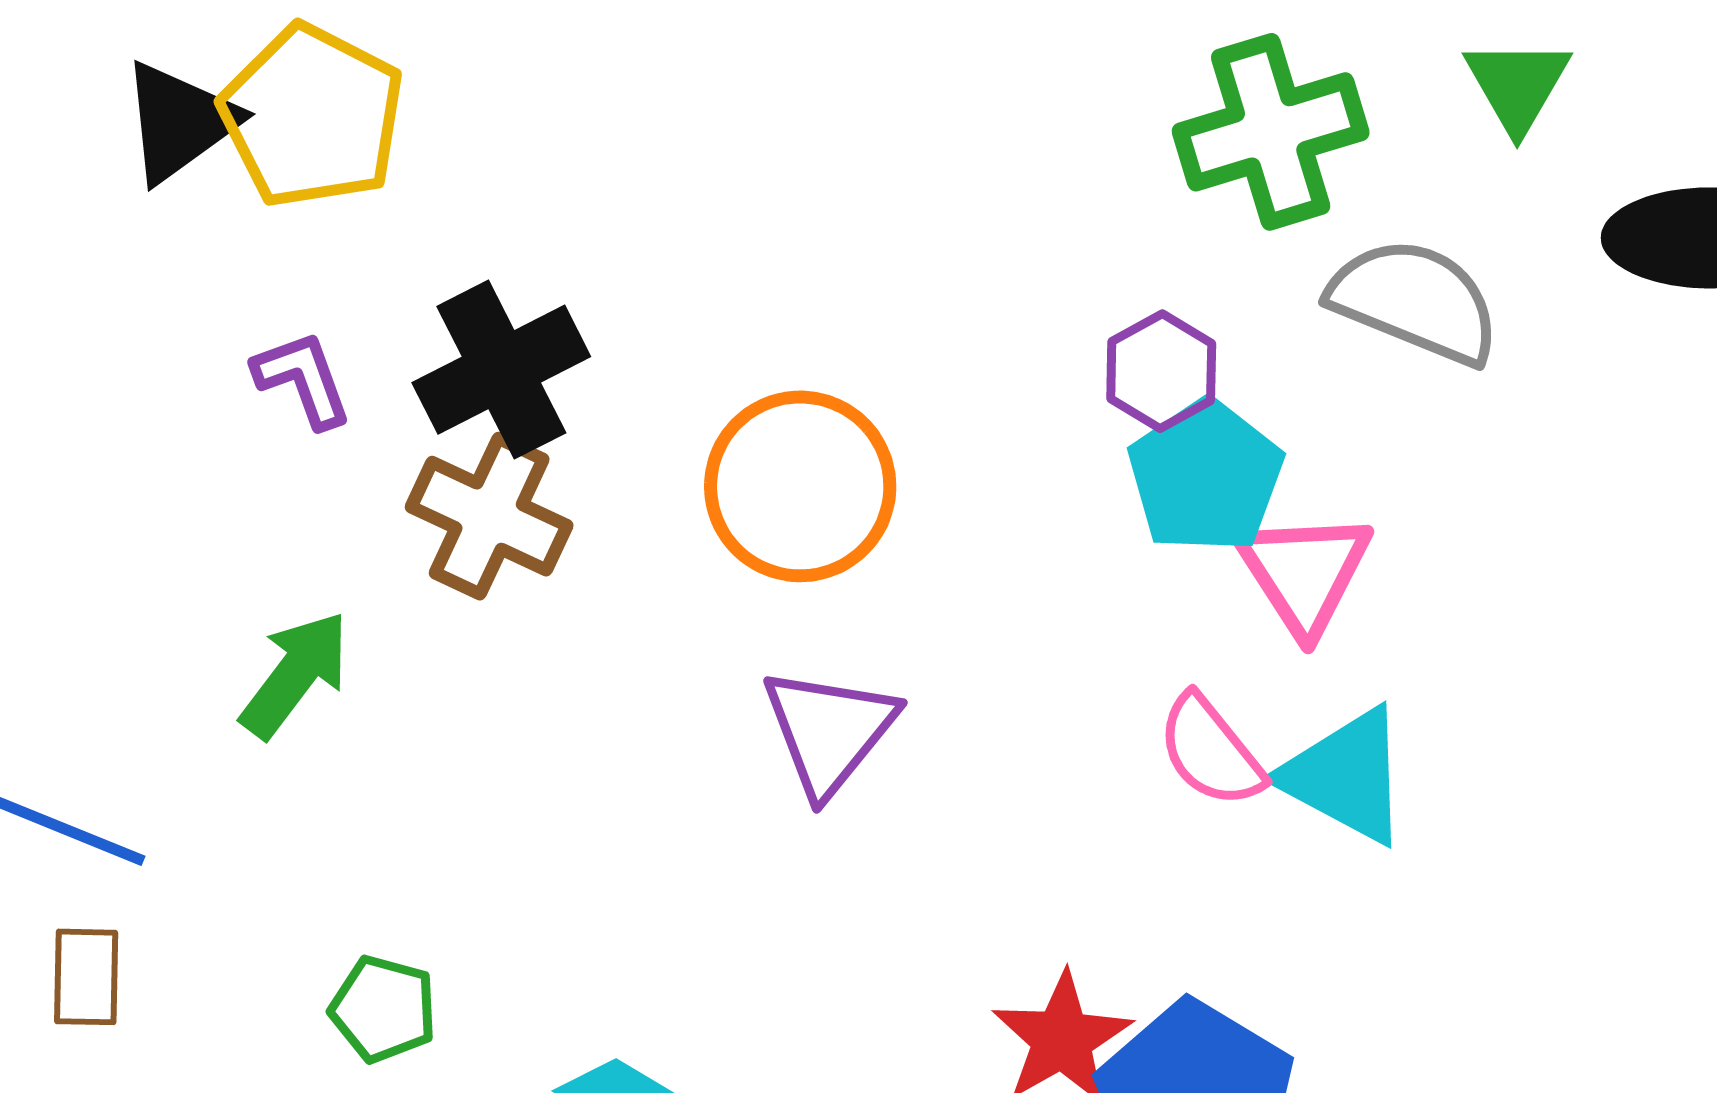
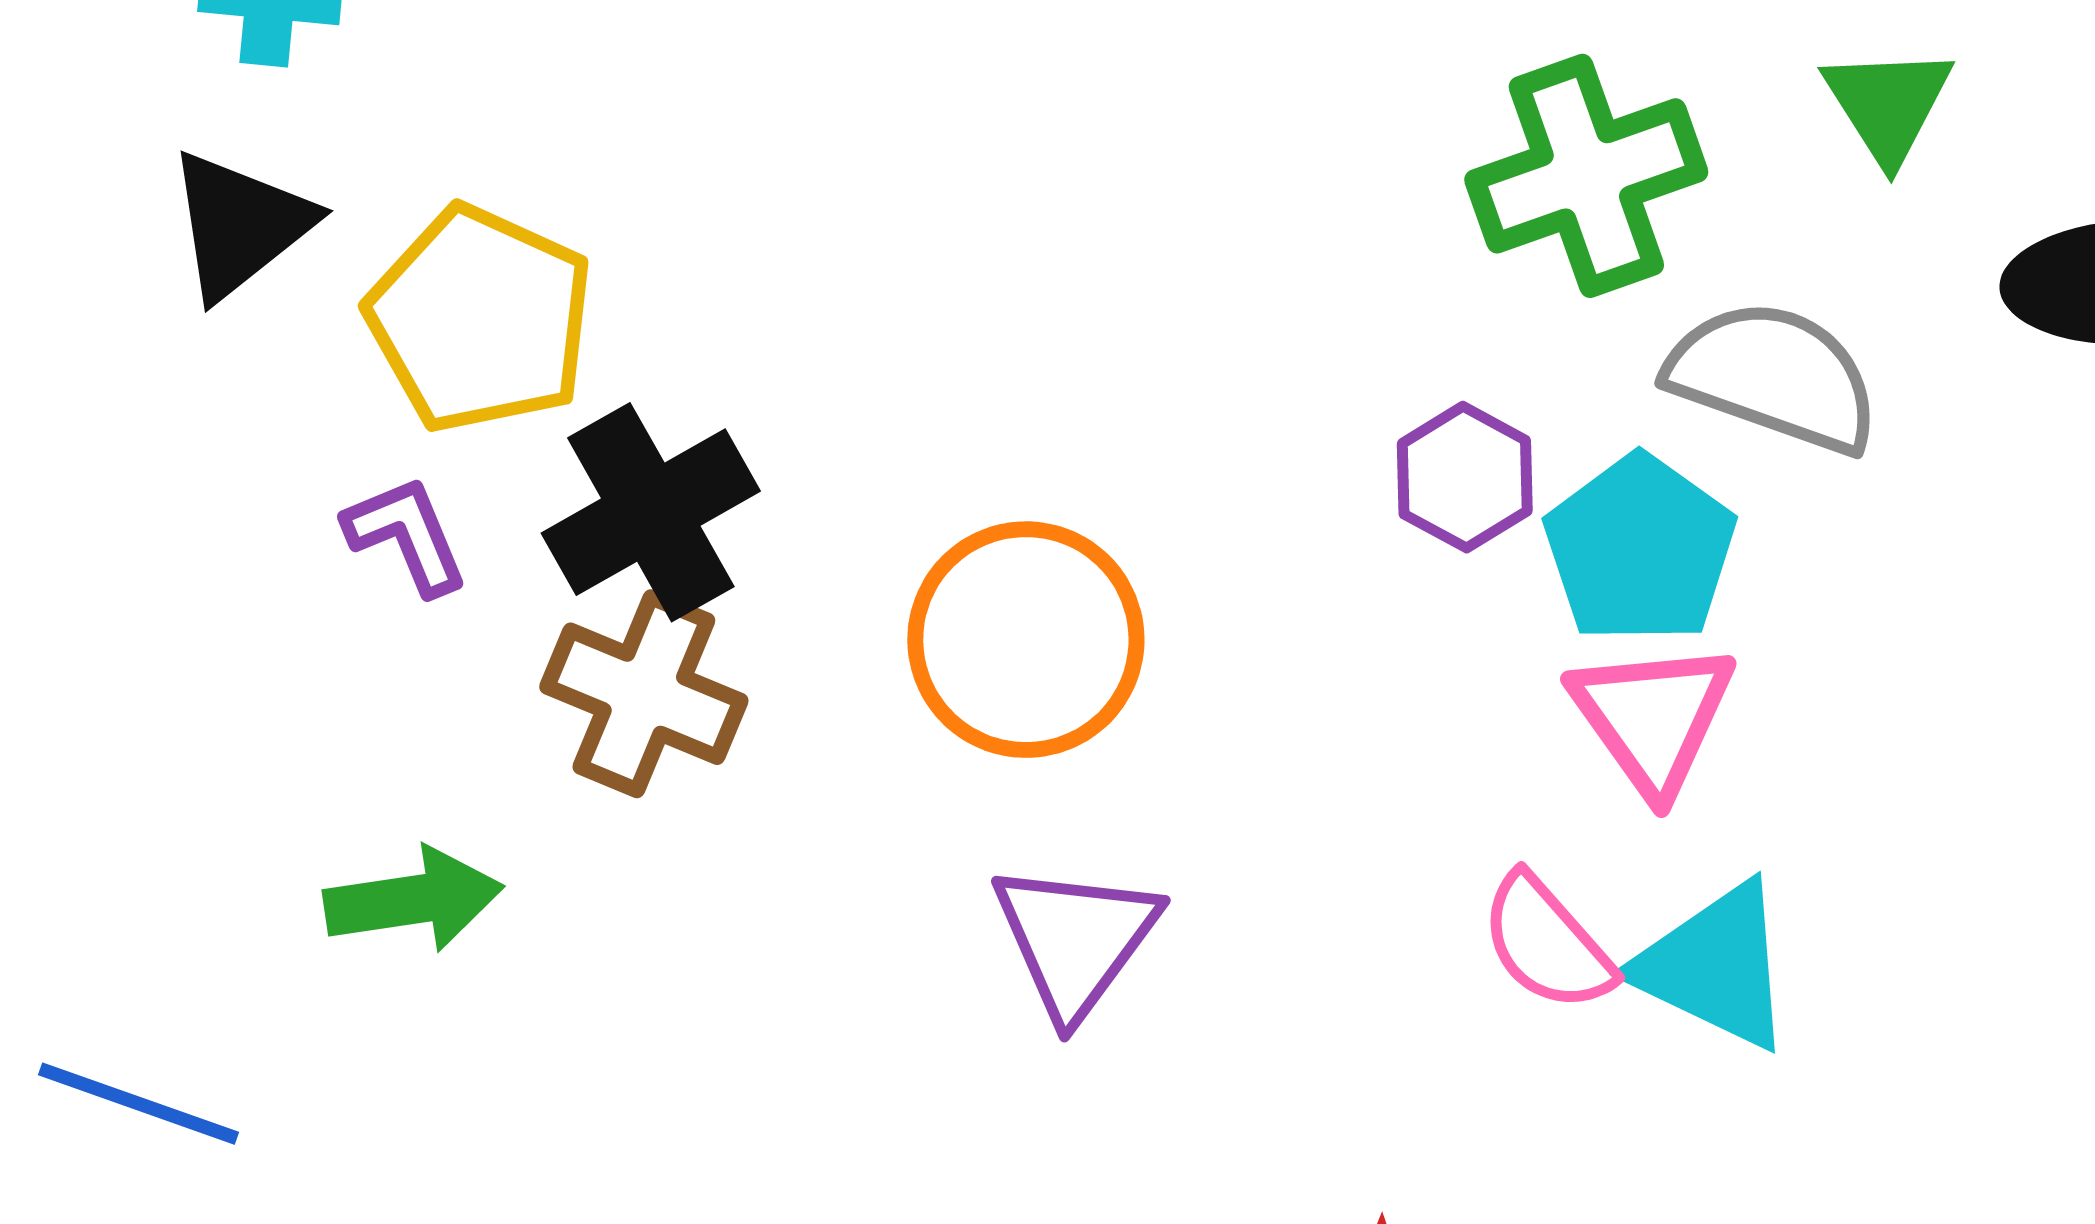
yellow pentagon: (312, 116) -> (480, 319), moved
cyan pentagon: (1206, 476) -> (1640, 549), moved
green arrow: (295, 674) -> (413, 900), turned 47

